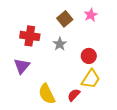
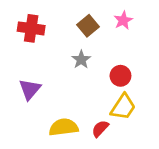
red cross: (30, 36) -> (31, 28), moved
yellow semicircle: (47, 94) -> (64, 127), turned 110

